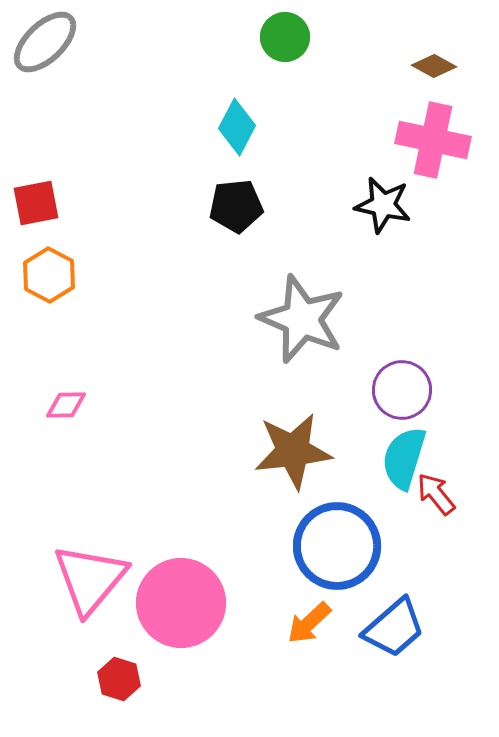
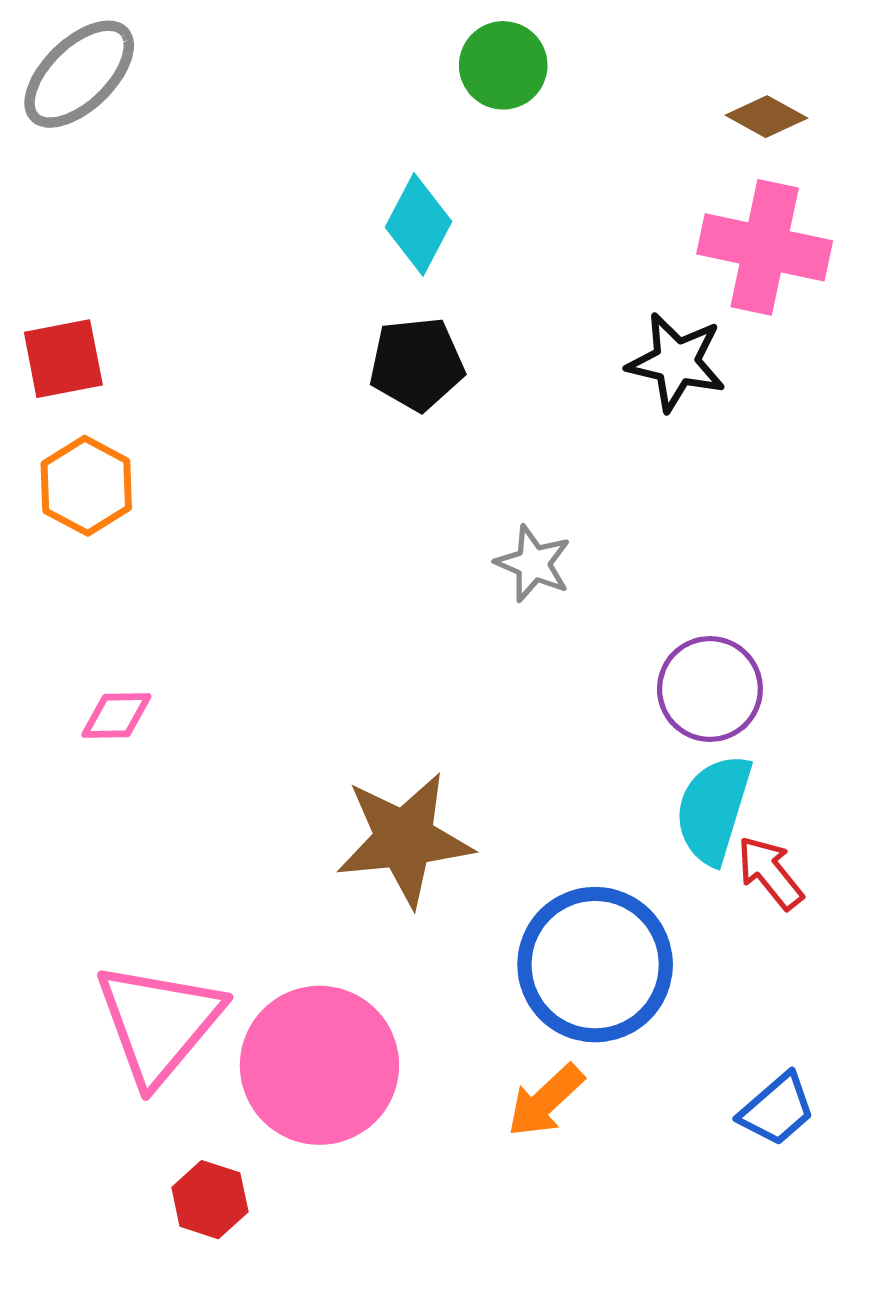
gray star: (302, 319) -> (533, 564), size x0.5
brown star: (293, 451) -> (404, 839), moved
blue trapezoid: (394, 628) -> (777, 1109), moved, size x0.7

